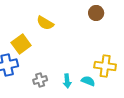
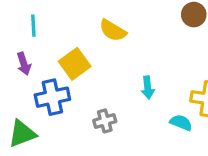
cyan arrow: (67, 81) -> (148, 88), moved

